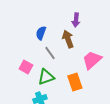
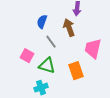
pink trapezoid: (92, 60) -> (93, 49), turned -35
green triangle: (46, 77) -> (47, 66), turned 36

